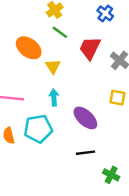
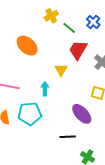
green line: (60, 32) -> (69, 28), moved
yellow triangle: (53, 66) -> (61, 70), moved
purple ellipse: (85, 118) -> (82, 114), moved

